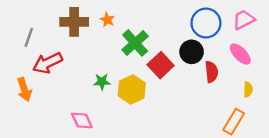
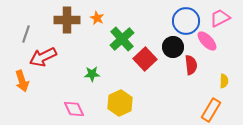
pink ellipse: (240, 54) -> (207, 41), moved
yellow hexagon: (132, 89) -> (120, 103), moved

